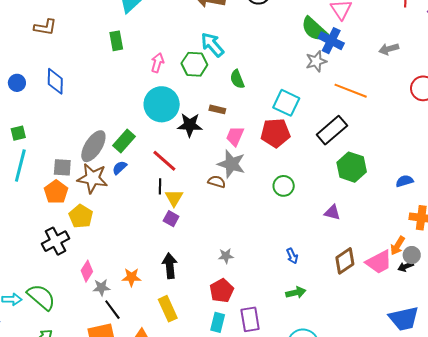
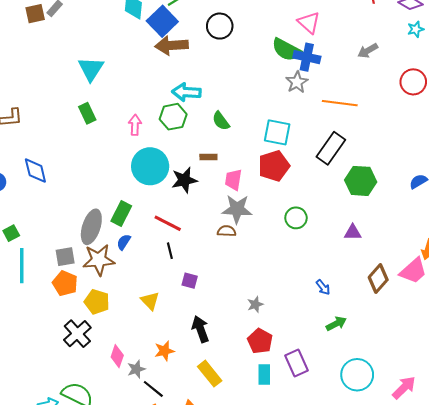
cyan arrow: (212, 45) -> (186, 92), turned -32
yellow triangle: (174, 198) -> (150, 301), moved

